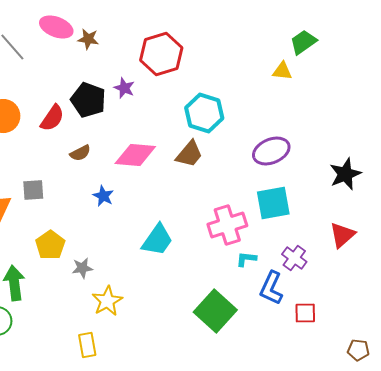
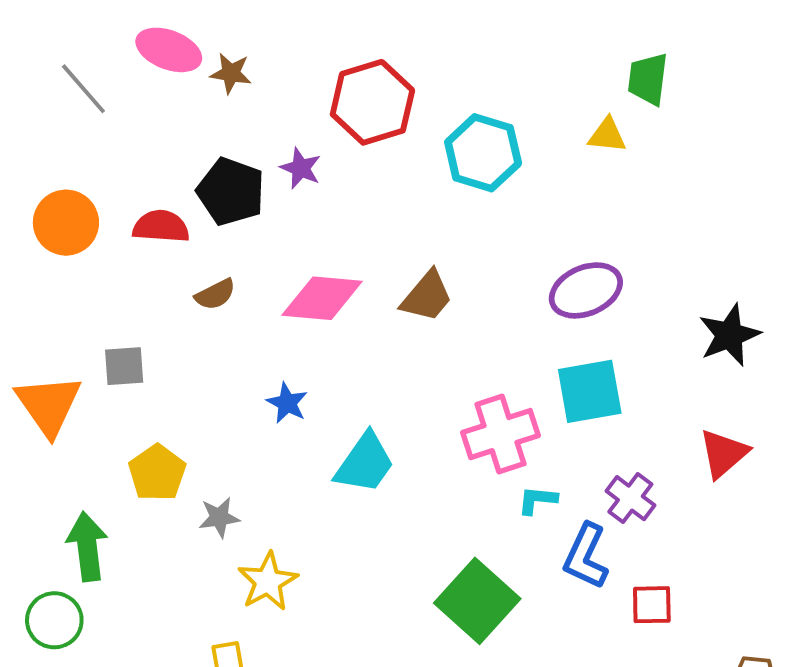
green trapezoid: (303, 42) -> (648, 79), turned -48
cyan hexagon: (204, 113) -> (483, 153), moved
red semicircle: (52, 118) -> (161, 226), turned -120
blue star: (103, 196) -> (287, 403), moved

